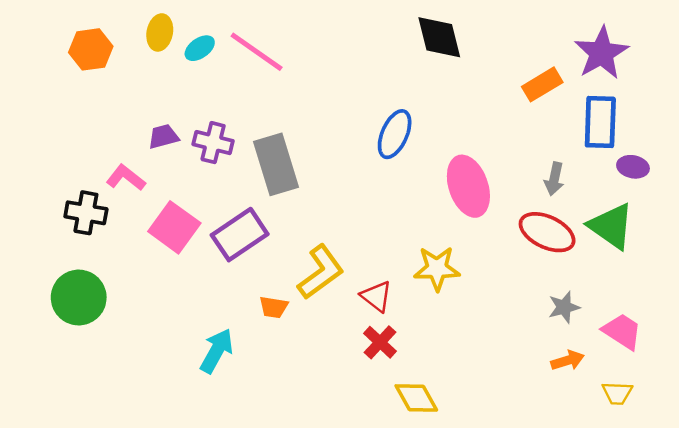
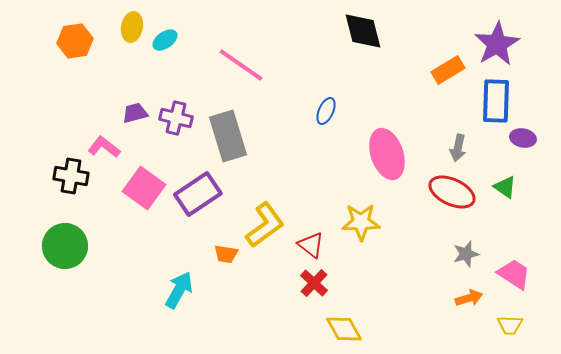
pink line: (257, 52) -> (241, 65), moved
blue ellipse: (395, 134) -> (326, 111), size x0.7
green triangle: (611, 226) -> (505, 187), size x0.6

